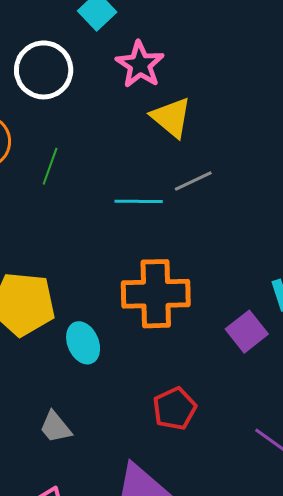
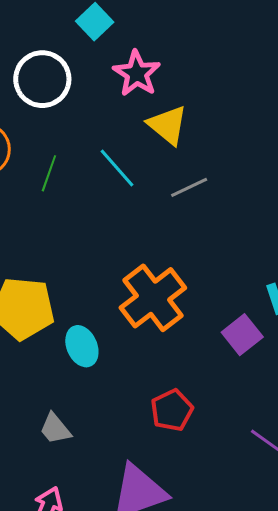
cyan line: (139, 201) -> (117, 168), moved, turned 48
orange cross: (156, 294) -> (153, 298), turned -36

